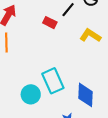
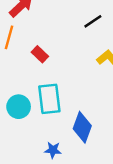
red rectangle: (50, 23) -> (40, 54), moved

